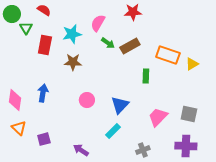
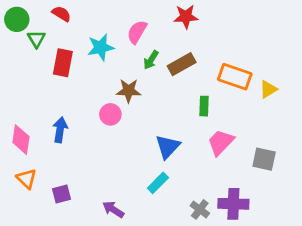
green arrow: (108, 43) -> (151, 60), turned 88
brown star: (73, 62) -> (129, 91), moved
pink circle: (87, 100) -> (110, 114), moved
pink trapezoid: (158, 117) -> (221, 142), moved
purple cross: (186, 146) -> (233, 204), moved
gray cross: (143, 150) -> (200, 209), turned -32

